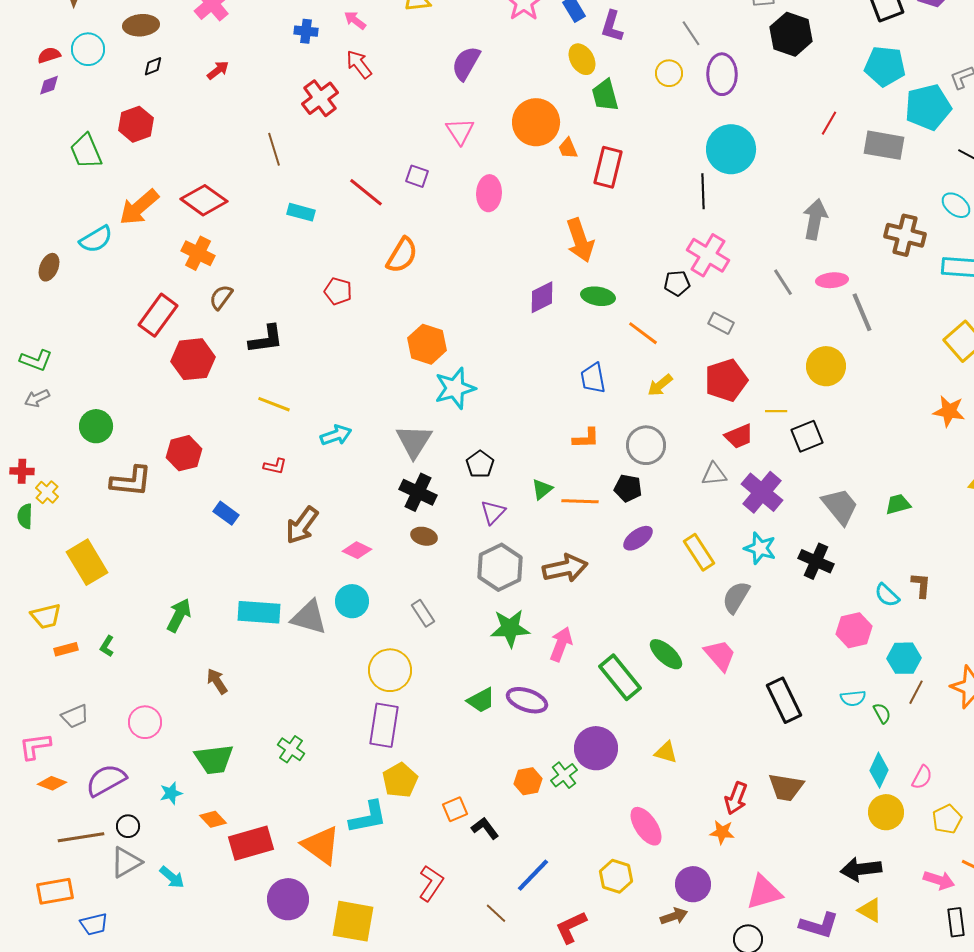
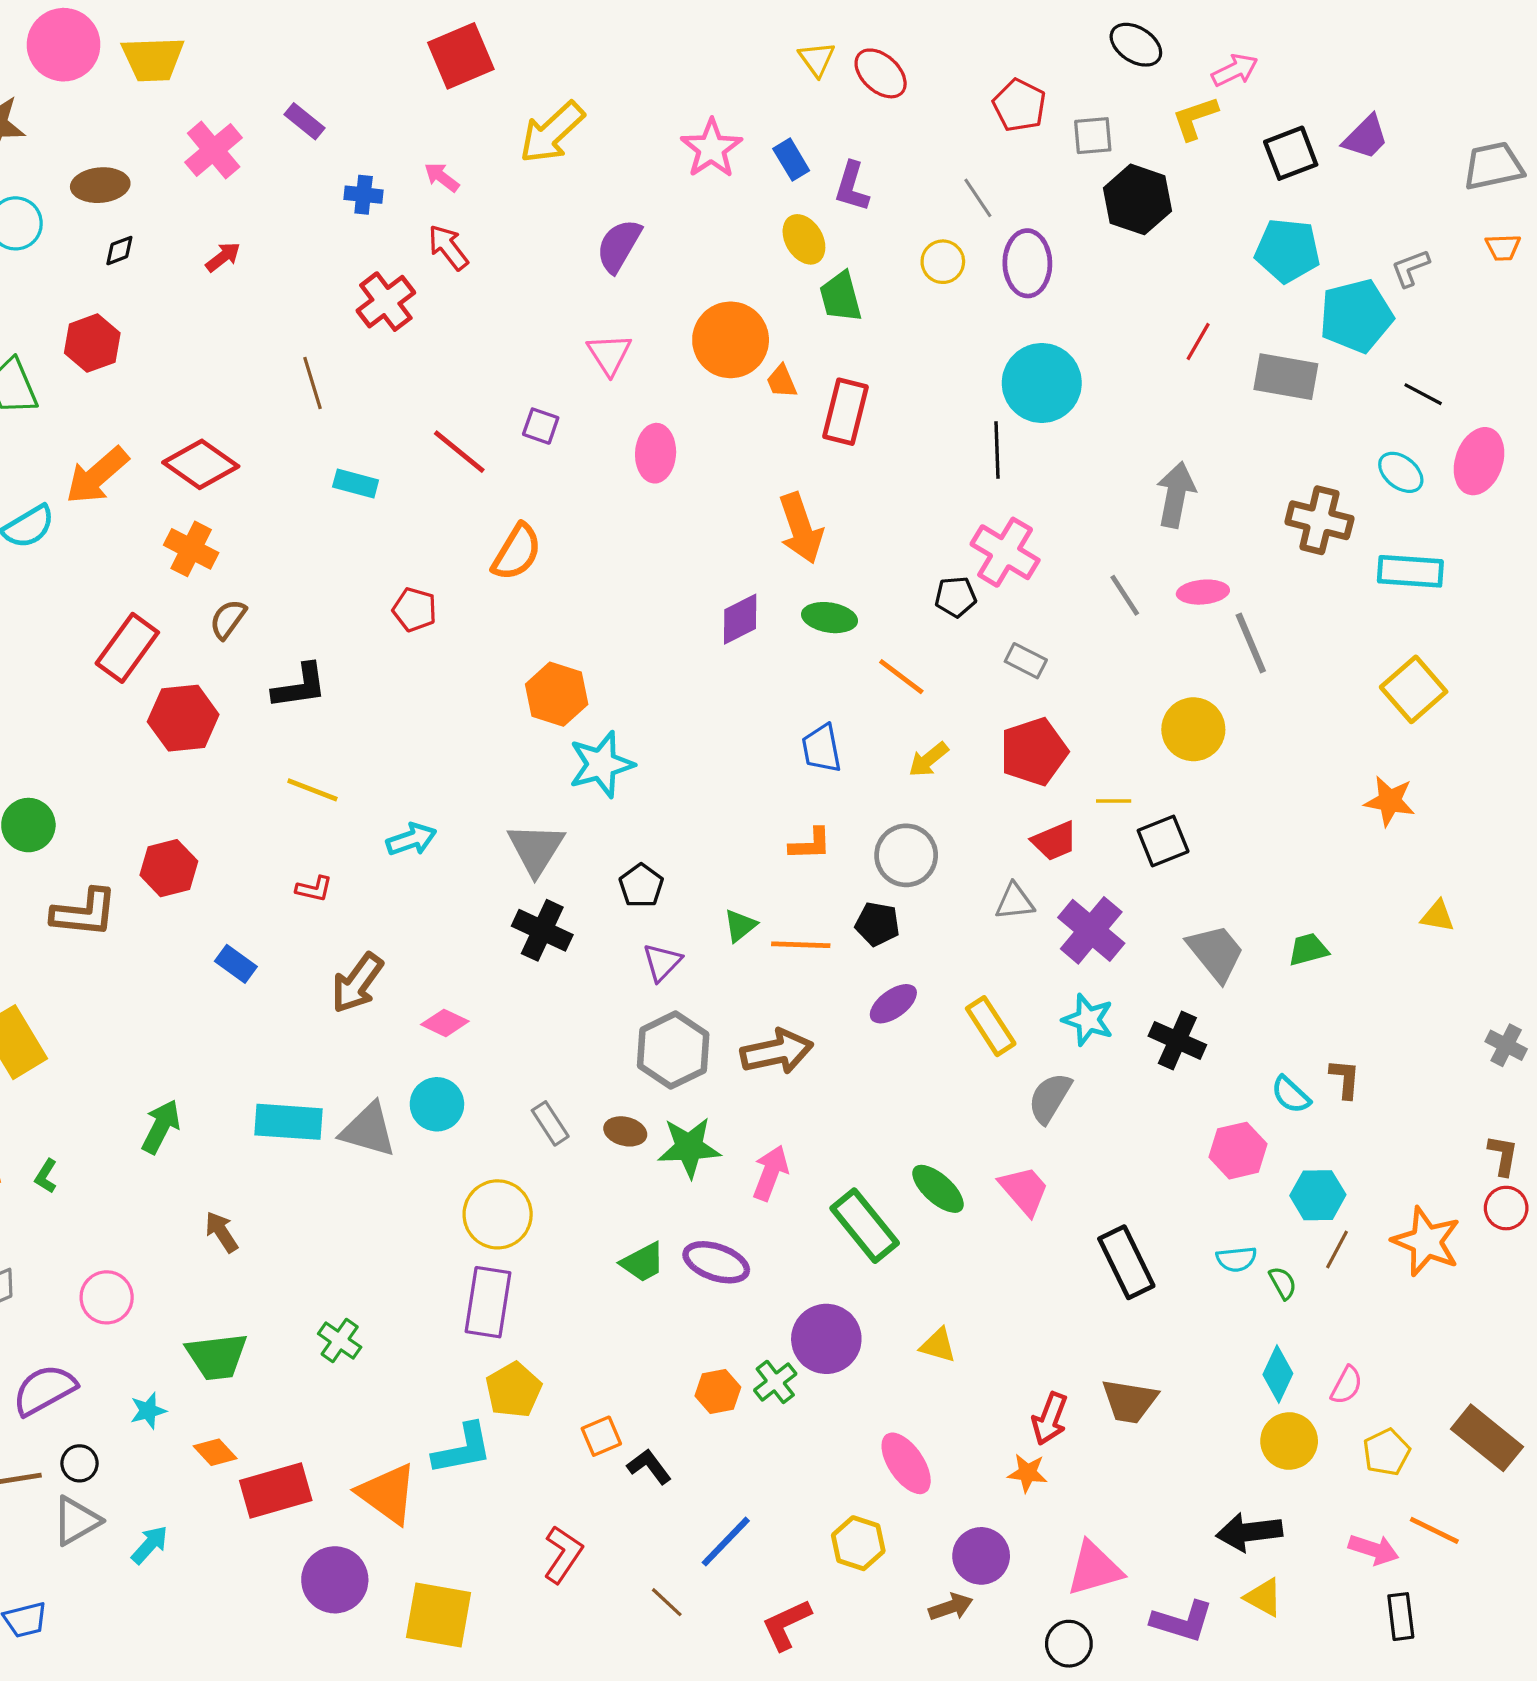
brown ellipse: (424, 536) -> (625, 1131), moved
cyan arrow: (172, 877) -> (150, 1545), turned -88

